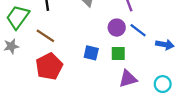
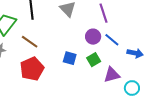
green square: (118, 54) -> (94, 60), turned -32
purple triangle: (128, 79) -> (112, 75), moved

